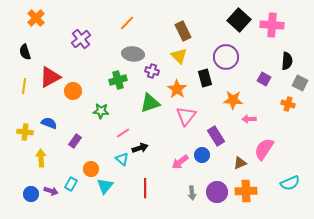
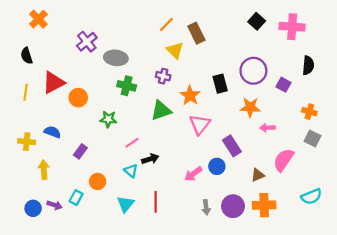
black square: (239, 20) -> (257, 21), size x0.7
orange line: (127, 23) -> (166, 25), moved
gray ellipse: (133, 54) -> (116, 58), moved
yellow triangle: (179, 56) -> (175, 50), moved
purple circle: (226, 57) -> (253, 71), moved
green cross: (118, 80) -> (127, 86), turned 30
gray square: (300, 83) -> (313, 138), moved
cyan triangle: (105, 186) -> (126, 204), moved

